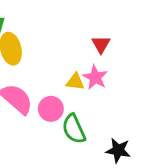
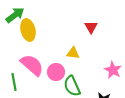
pink star: (95, 77) -> (113, 70), moved

